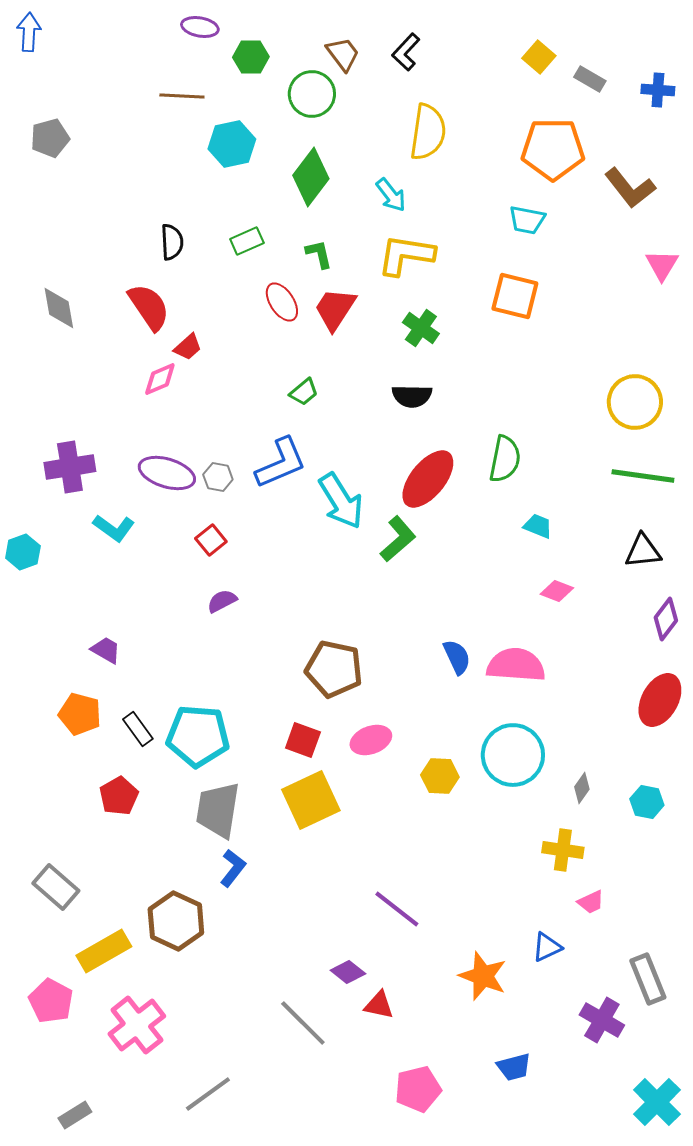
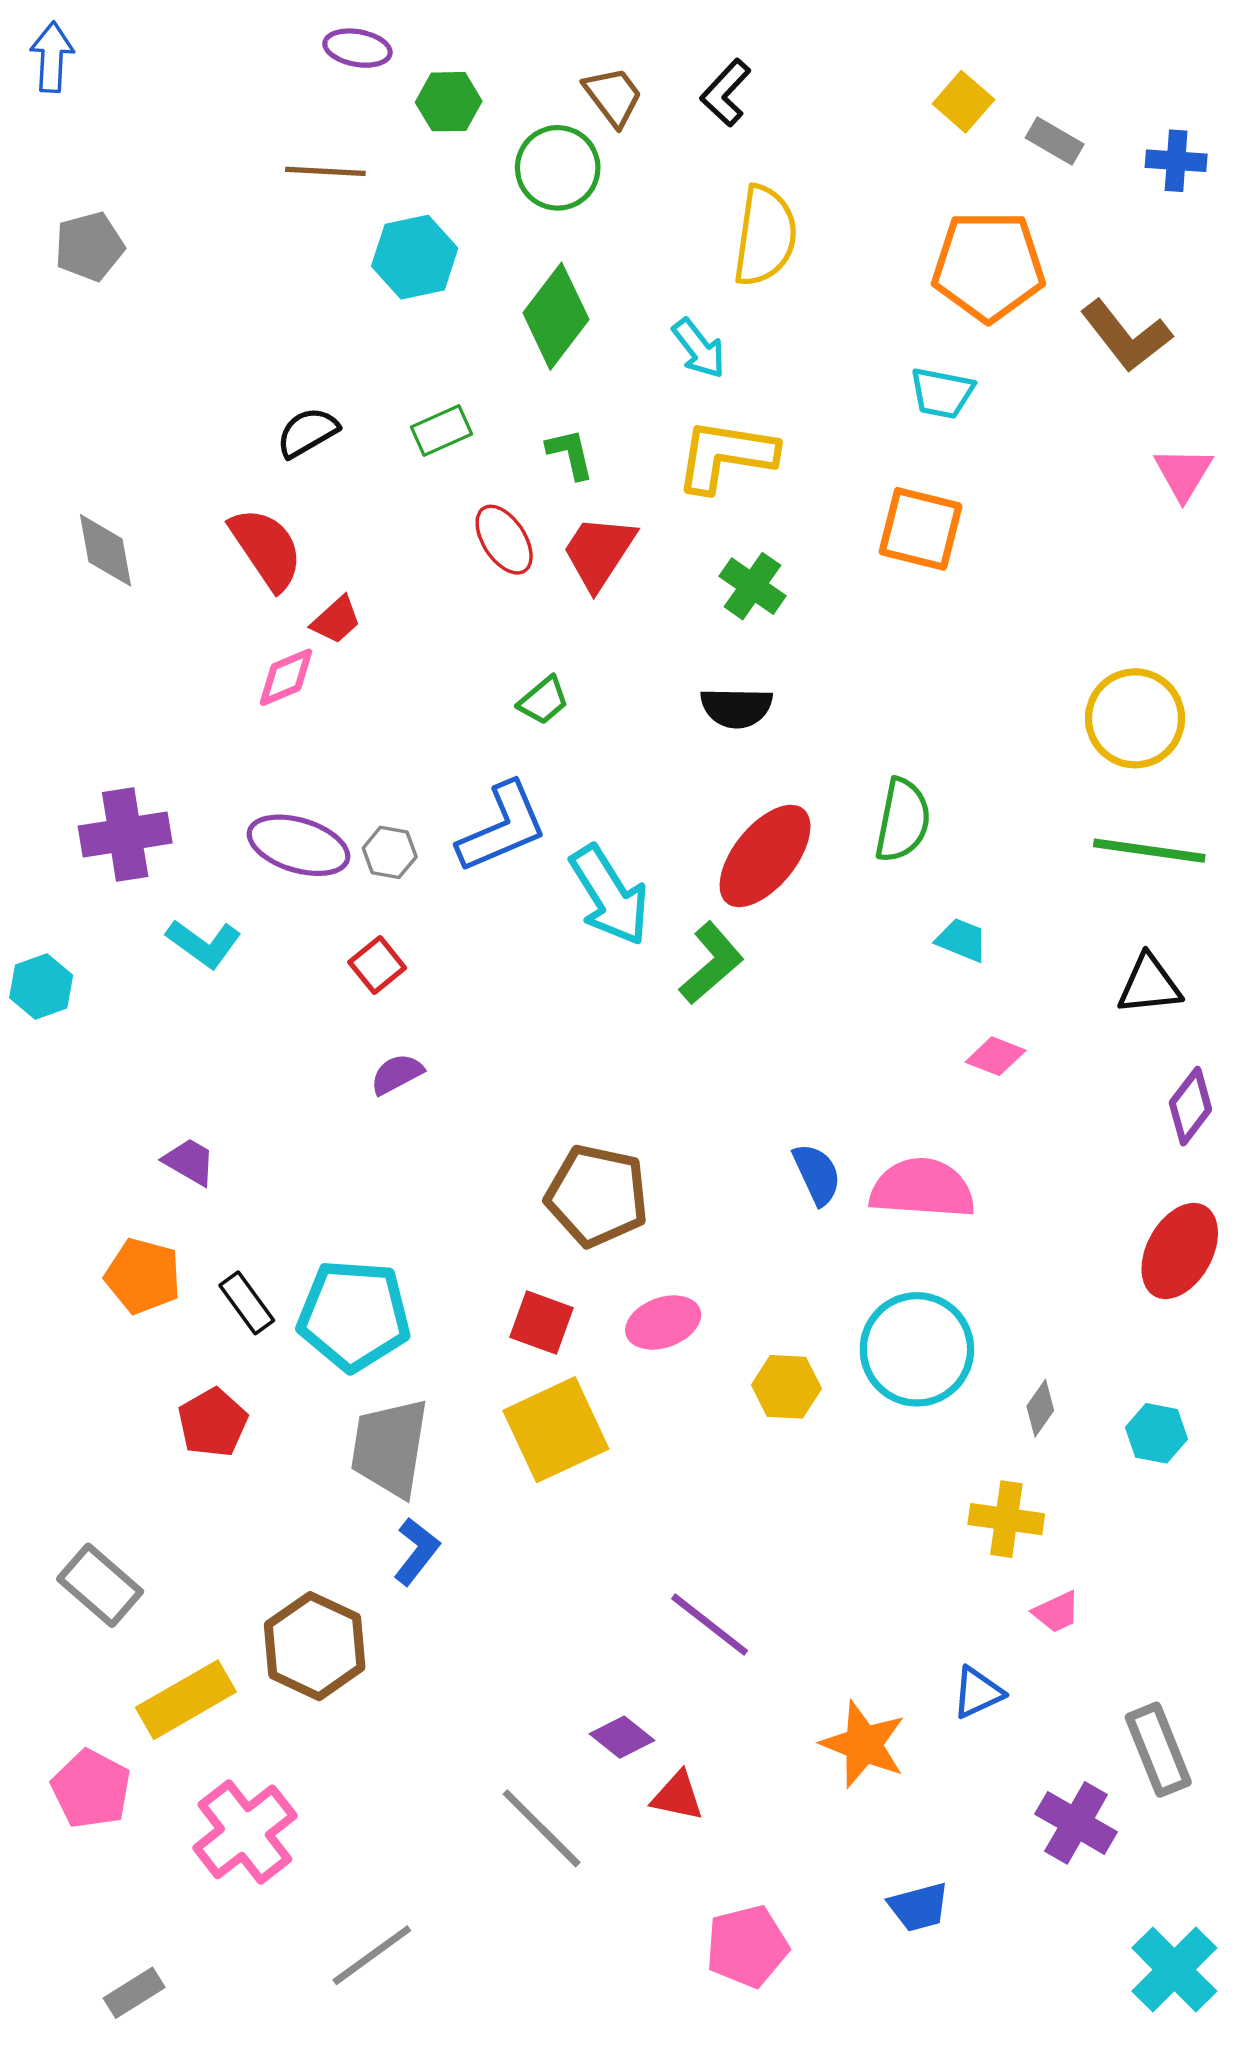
black semicircle: (172, 242) -> (307, 432), turned -117

